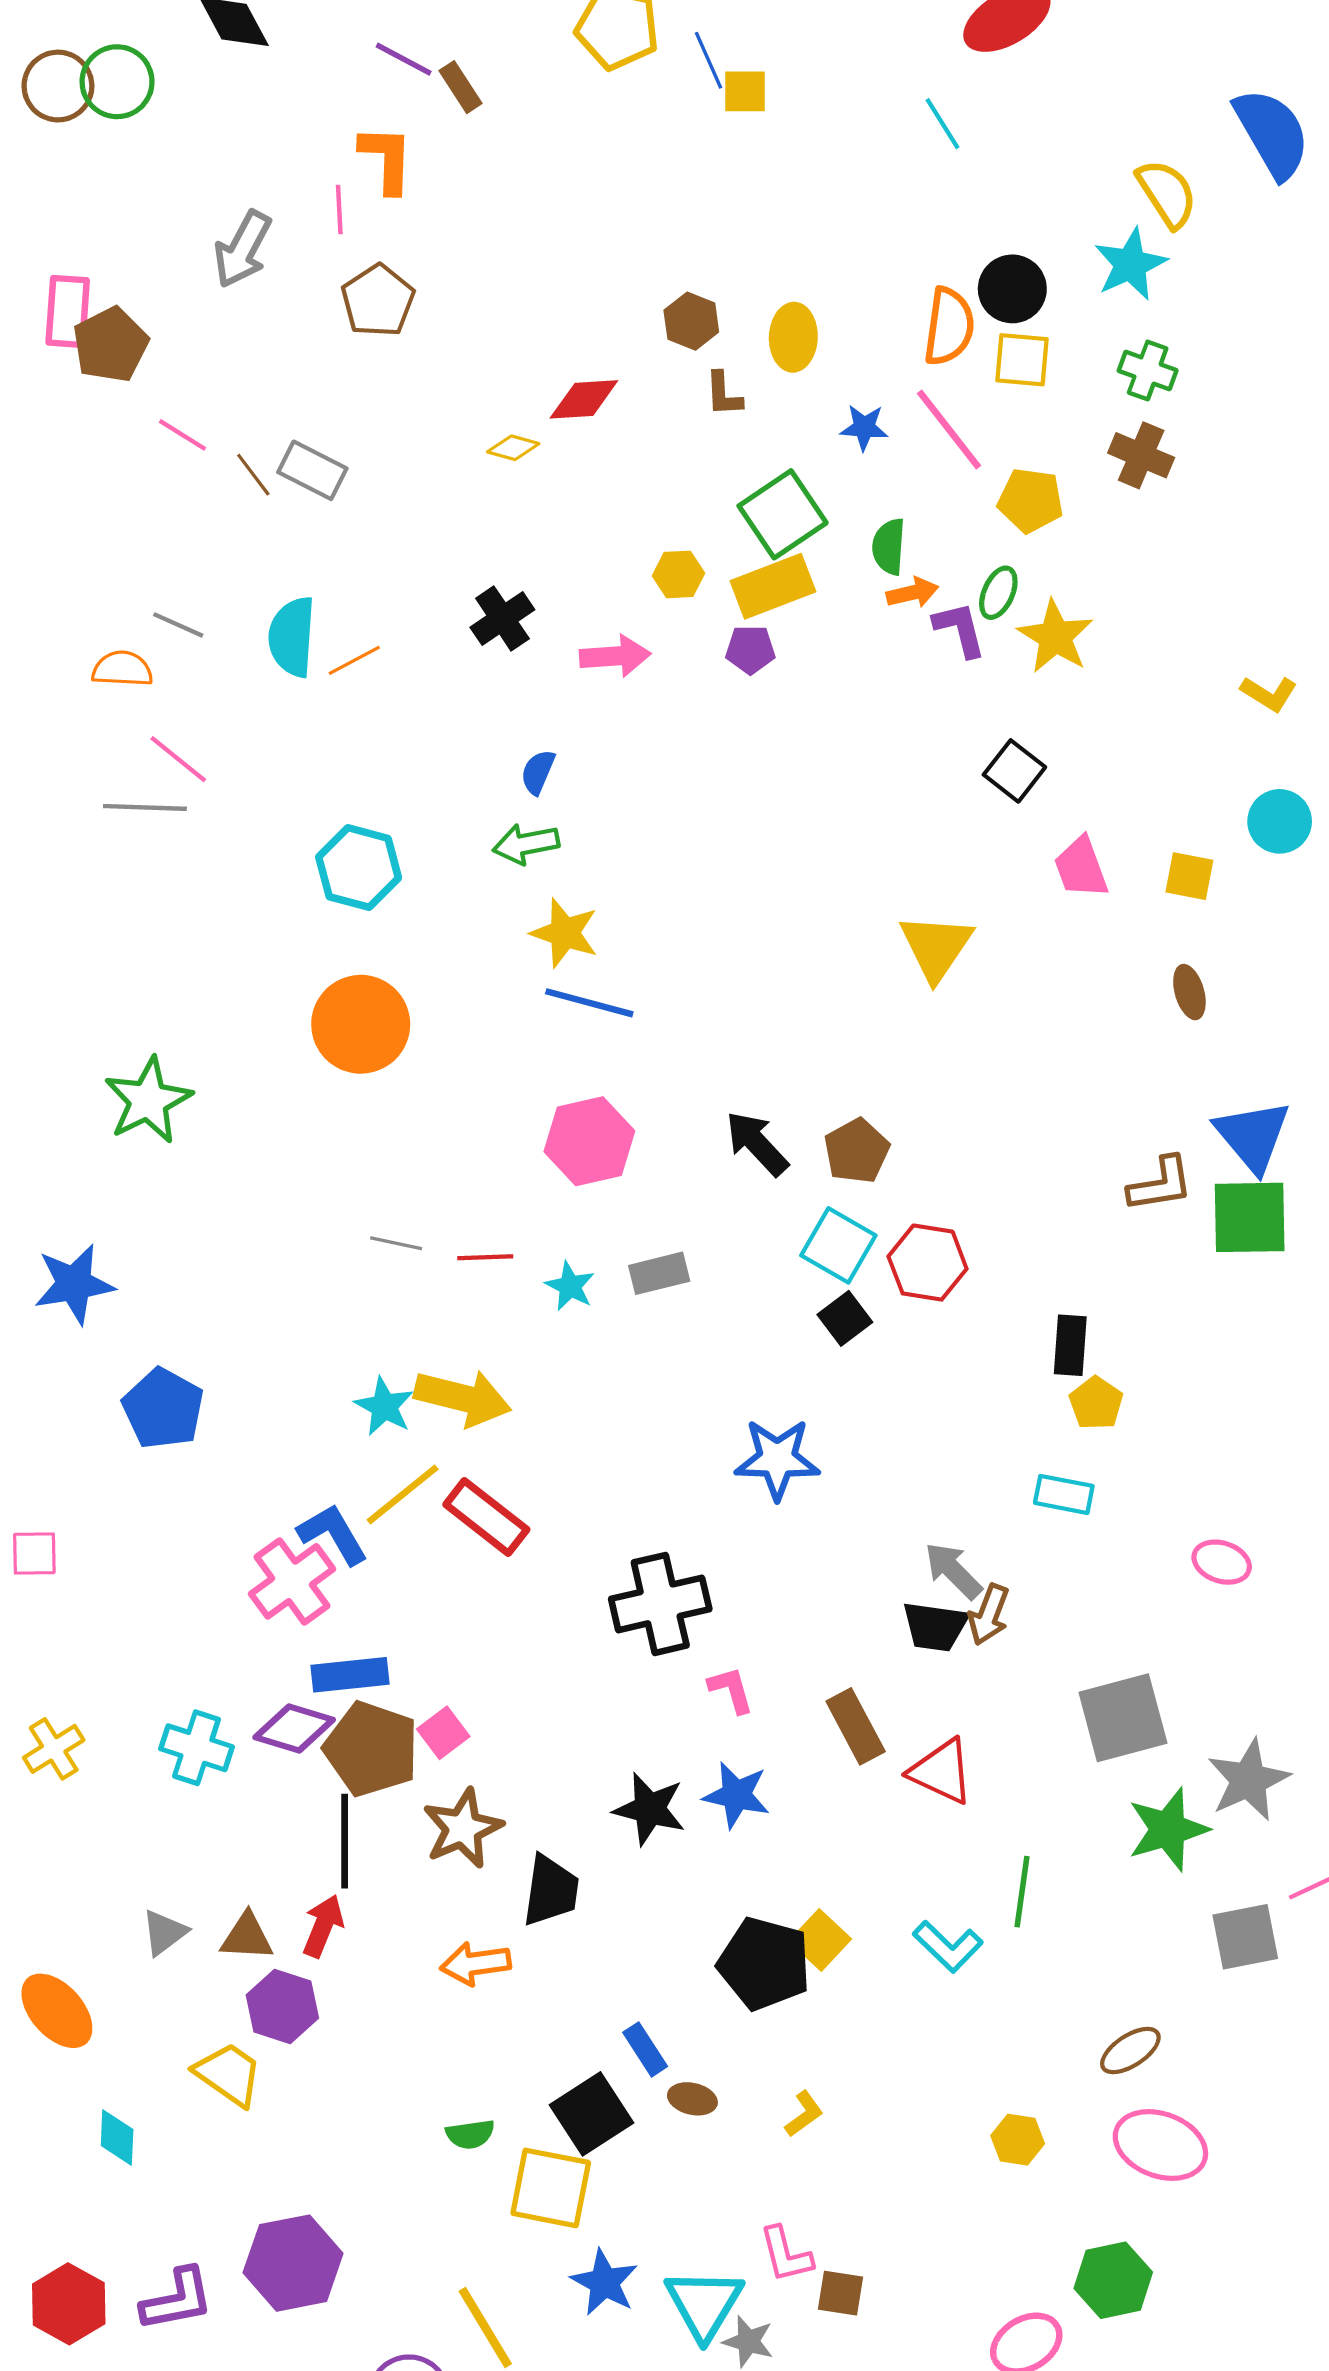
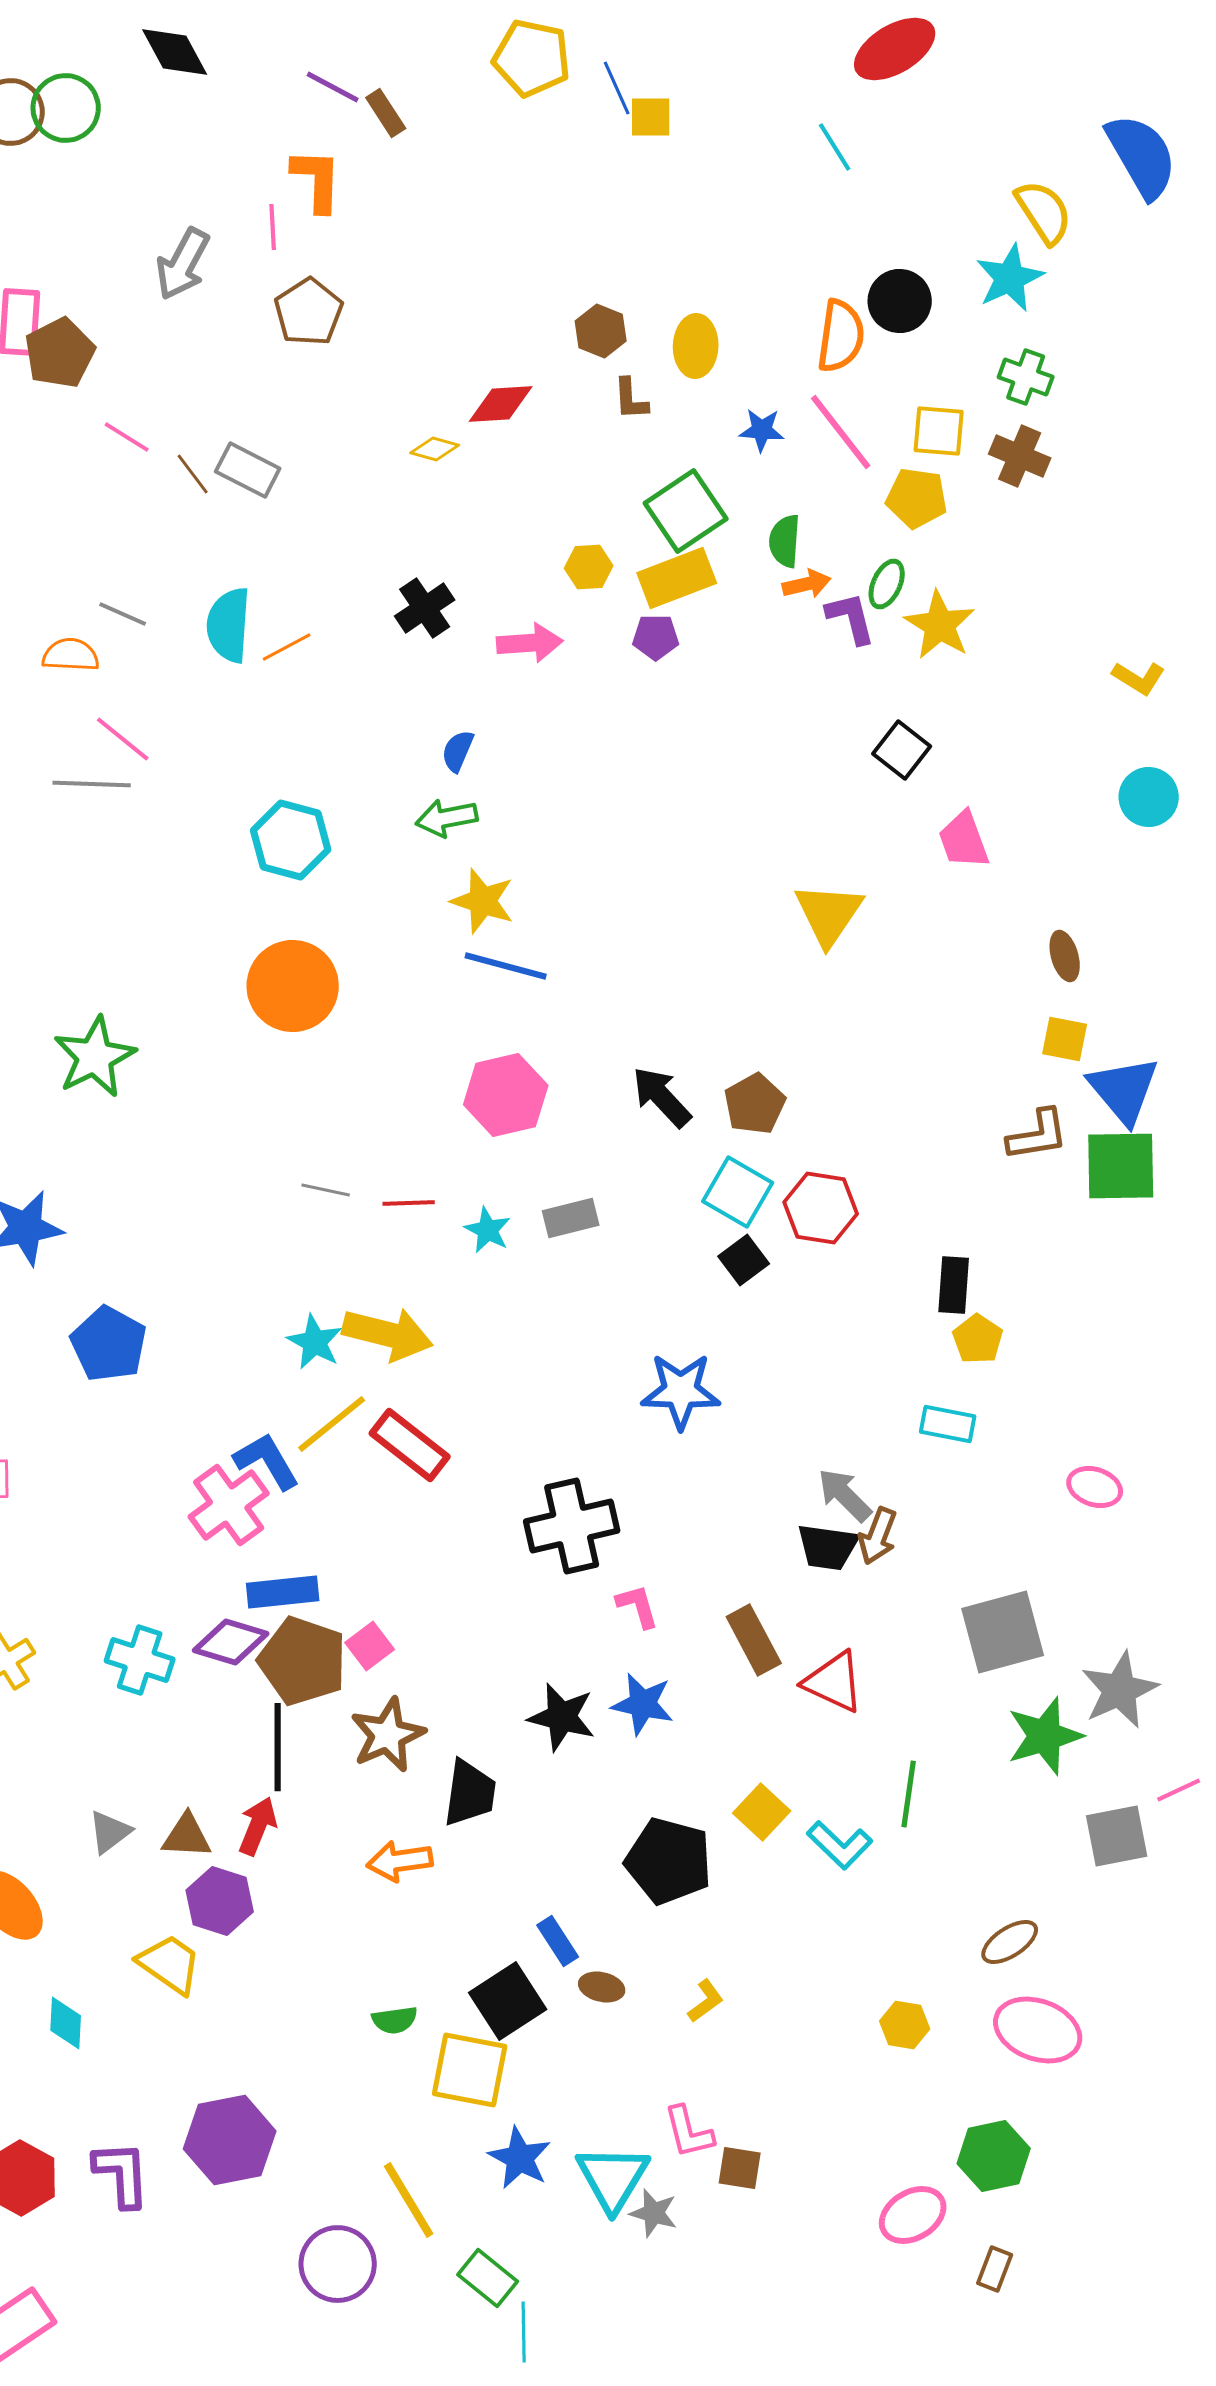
yellow square: (1022, 360) -> (939, 431), moved
yellow square: (1189, 876) -> (1065, 1039), moved
yellow square: (820, 1940) -> (762, 1812), moved
purple L-shape: (177, 2300) -> (122, 2174), turned -82

